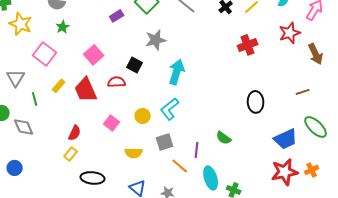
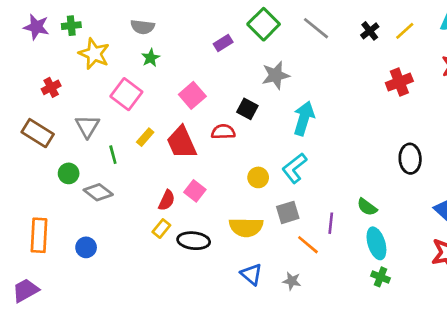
pink square: (112, 123) -> (195, 191), moved
gray diamond: (24, 127) -> (98, 192), turned -30
yellow semicircle: (134, 153) -> (246, 227), size x1.4
black ellipse: (93, 178) -> (194, 241), moved
cyan ellipse: (211, 178) -> (376, 243), moved

